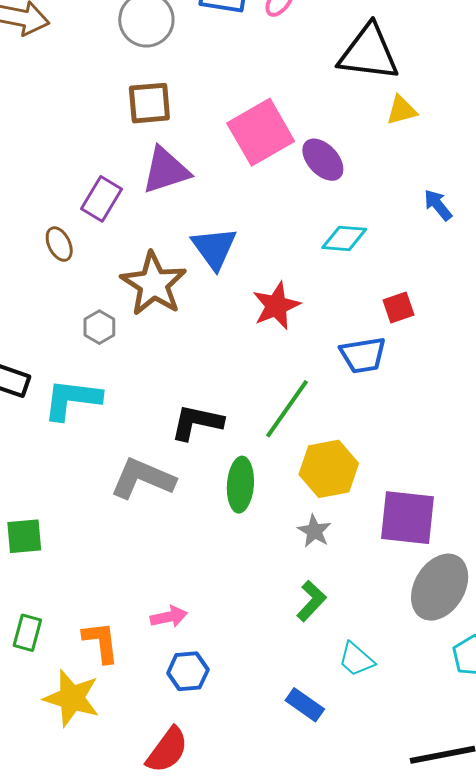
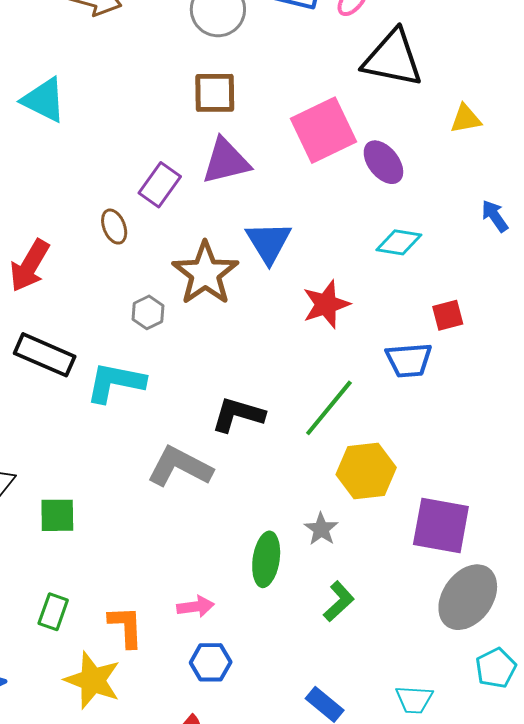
black triangle: (369, 53) -> (393, 58), moved
green ellipse: (240, 485) -> (266, 559), moved
gray star: (314, 531) -> (321, 529), moved
cyan trapezoid: (356, 659) -> (414, 699), moved, turned -42

